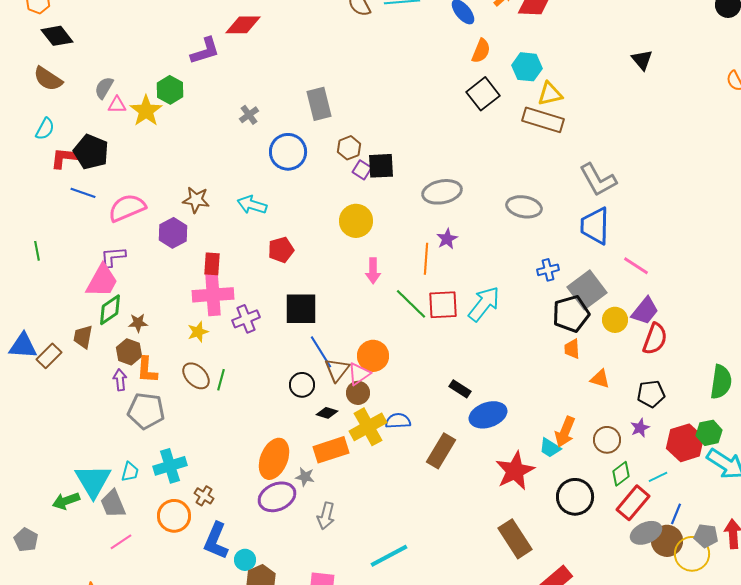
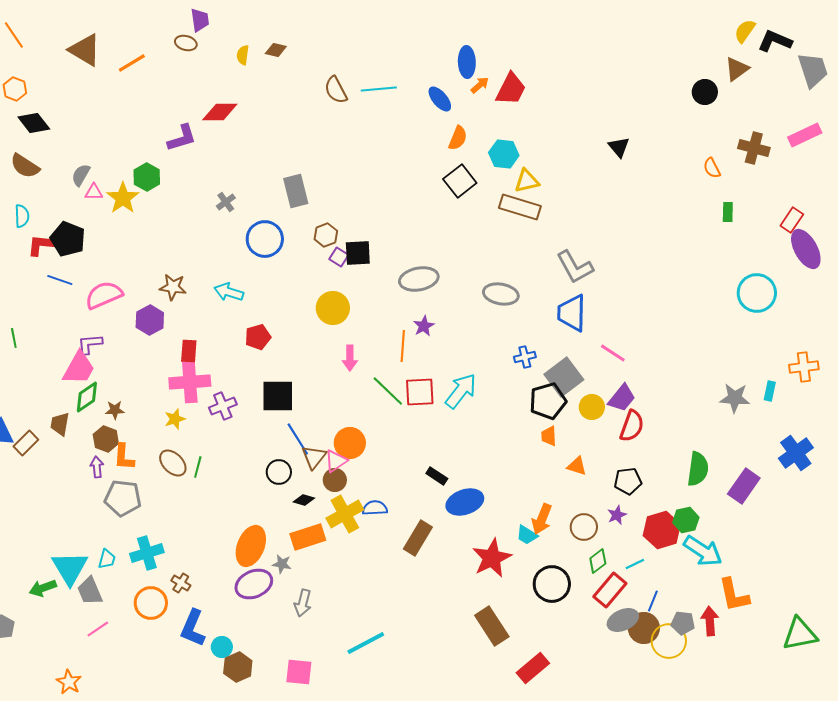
cyan semicircle: (45, 129) -> (22, 216), turned -30

